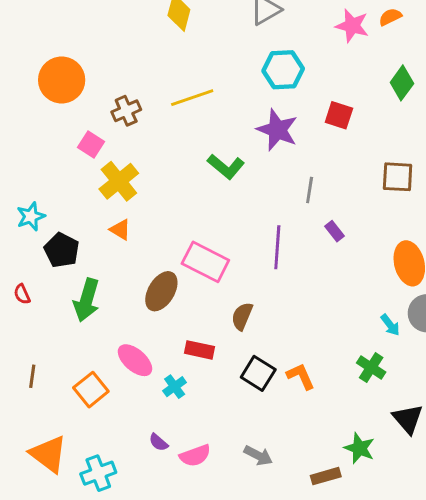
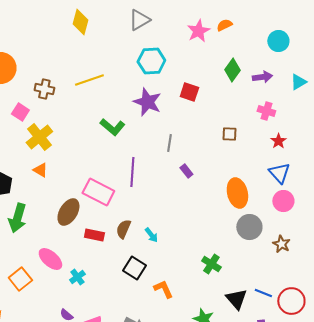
pink star: (352, 26) -> (198, 31), turned 30
brown cross: (126, 111) -> (44, 89), turned 36
brown square: (398, 177) -> (229, 134), size x0.7
purple line: (277, 247) -> (132, 172), moved
cyan arrow: (390, 325) -> (151, 235), moved
red rectangle: (200, 350) -> (94, 235), moved
orange L-shape: (301, 376) -> (163, 289), moved

